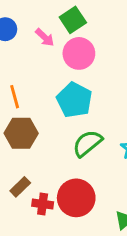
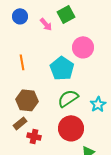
pink circle: (79, 53) -> (83, 47), moved
brown hexagon: (21, 133) -> (27, 100), moved
red circle: (76, 198) -> (71, 128), moved

